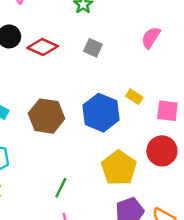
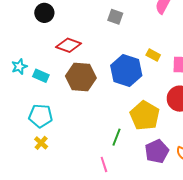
red diamond: (43, 47) -> (69, 45), moved
green line: (61, 188) -> (117, 137), moved

